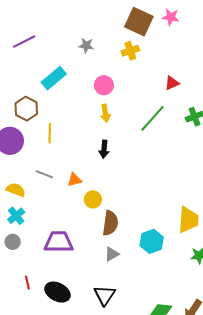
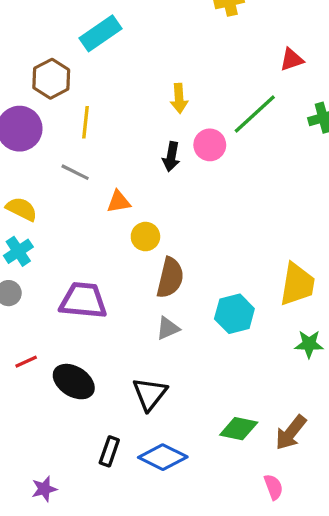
pink circle: (104, 85) -> (210, 145), moved
gray line: (44, 174) -> (75, 172), moved
red line: (27, 283) -> (26, 362), turned 72

